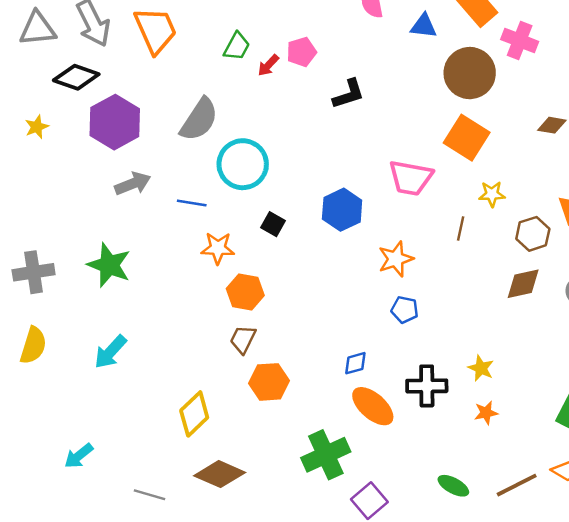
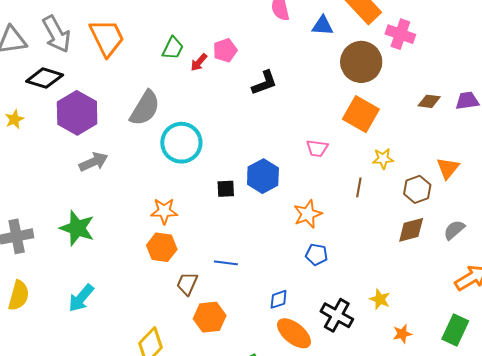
pink trapezoid: (411, 178) -> (317, 148), size x0.6
blue line: (192, 203) -> (226, 263), moved
black square: (273, 224) -> (226, 189), moved, turned -30
orange hexagon: (245, 292) -> (162, 247), moved
black cross: (427, 386) -> (337, 315), turned 32
orange star: (486, 413) -> (402, 334), moved

